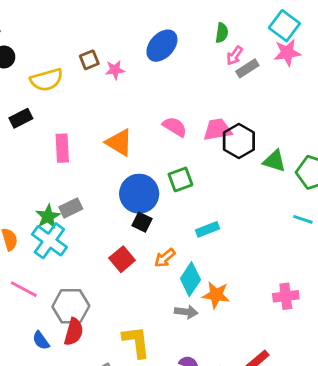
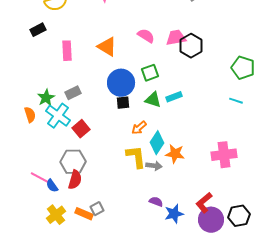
green triangle: (274, 161) -> (153, 100), moved
green star: (48, 216) -> (46, 98), moved
black square: (142, 222) -> (123, 103), turned -32
cyan rectangle: (208, 229) -> (174, 97), moved
red square: (122, 259) -> (81, 129), moved
pink line: (24, 289) -> (40, 178), moved
pink cross: (286, 296) -> (224, 155), size x1.4
yellow L-shape: (136, 342) -> (136, 157), moved

